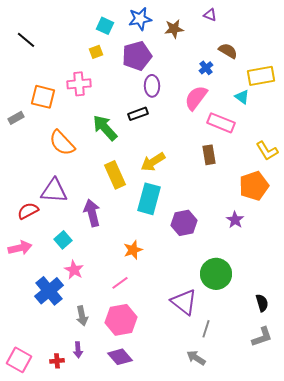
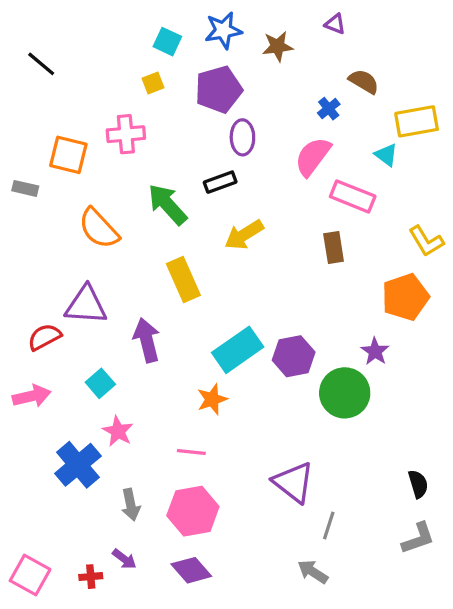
gray rectangle: (16, 118) -> (25, 188), turned 42
yellow arrow: (153, 162) -> (244, 235), moved
cyan rectangle: (149, 199) -> (238, 350), moved, turned 40
green circle: (216, 274) -> (345, 393), moved
pink line: (120, 283) -> (191, 452), turned 42
purple arrow: (78, 350) -> (124, 559), turned -49

